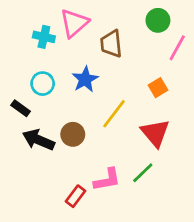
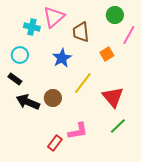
cyan circle: (43, 84) -> (20, 55), moved
orange square: (158, 88) -> (107, 54), moved
green line: (143, 173) -> (118, 126), moved

